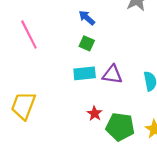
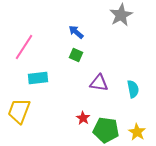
pink line: (29, 34) -> (24, 47), turned 60
cyan rectangle: (85, 73) -> (38, 78), moved

